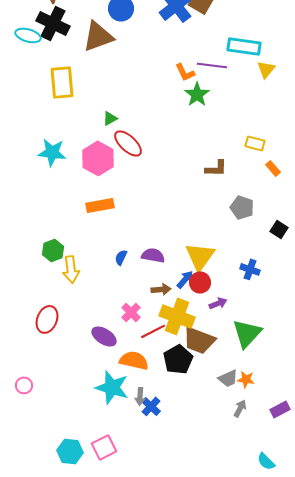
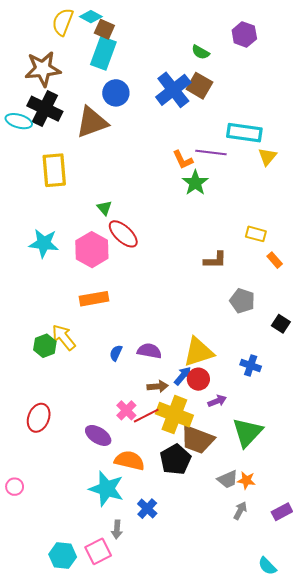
green triangle: (110, 118) -> (104, 208), turned -42
yellow triangle: (200, 256) -> (198, 352), turned 36
yellow arrow: (71, 269) -> (64, 337), moved, turned 148
red line: (153, 331) -> (146, 416), moved
gray arrow: (140, 396) -> (117, 529), moved

